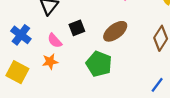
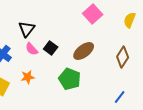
black square: (77, 28) -> (51, 48), turned -32
pink semicircle: (55, 41) -> (32, 49), moved

